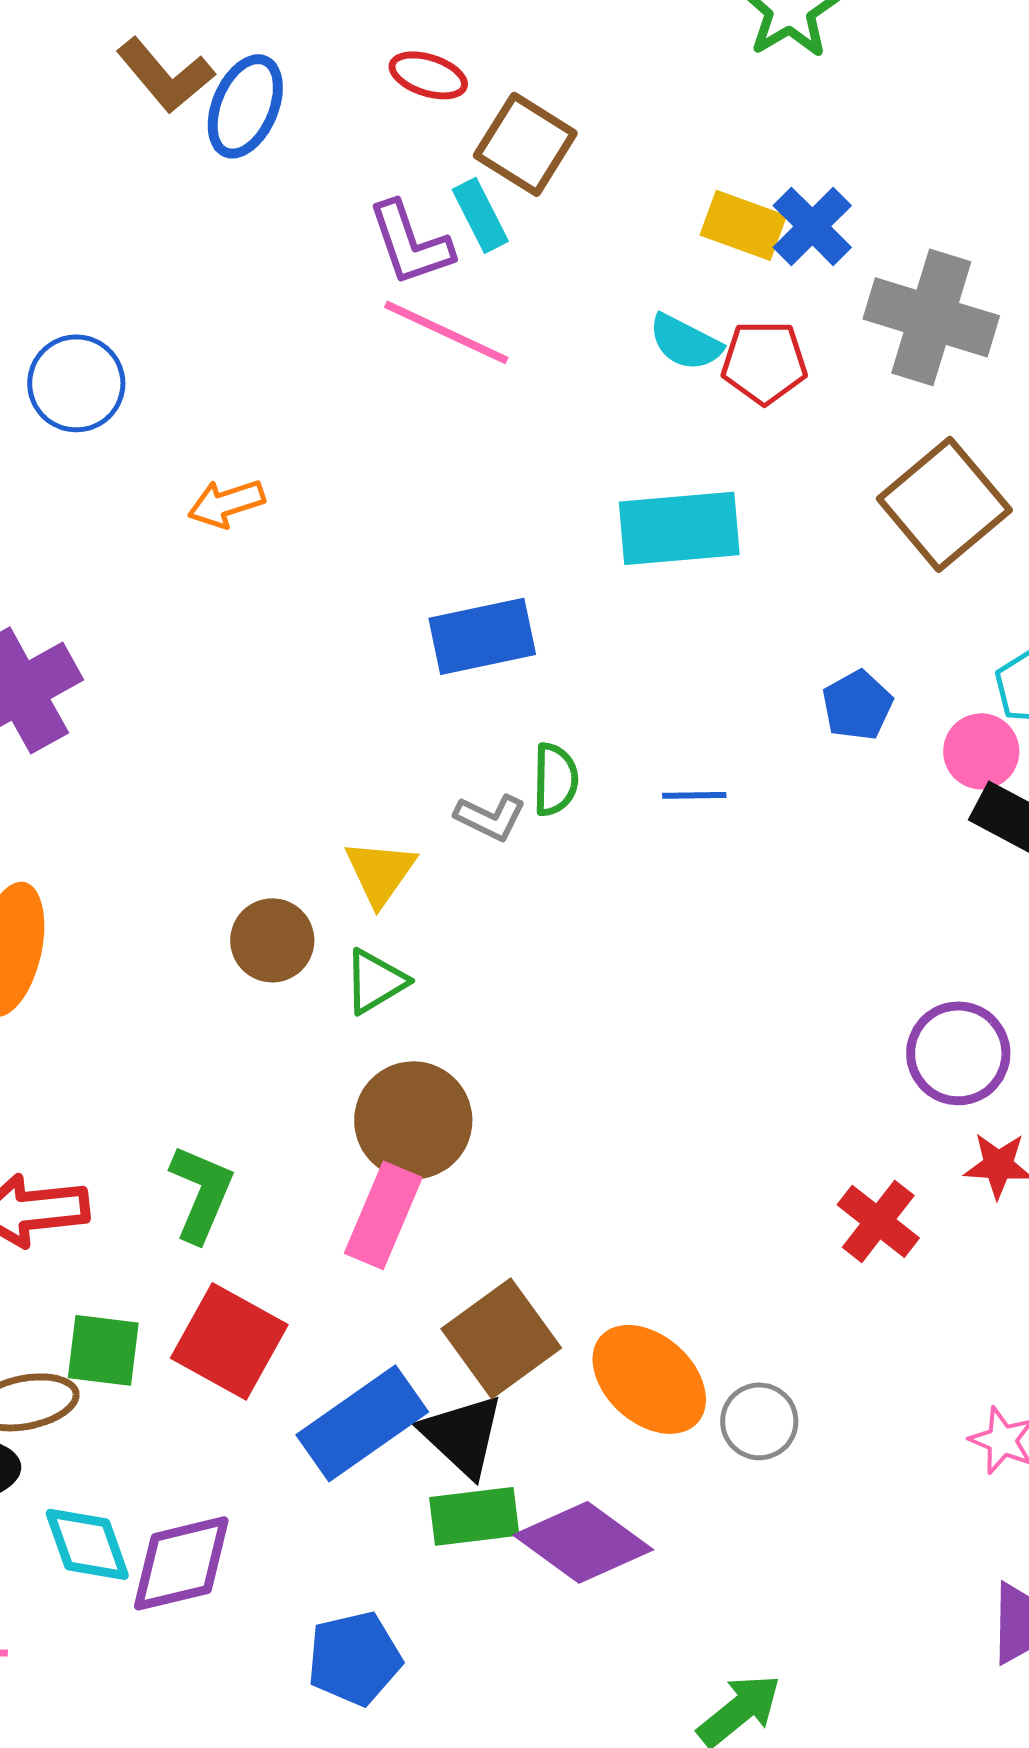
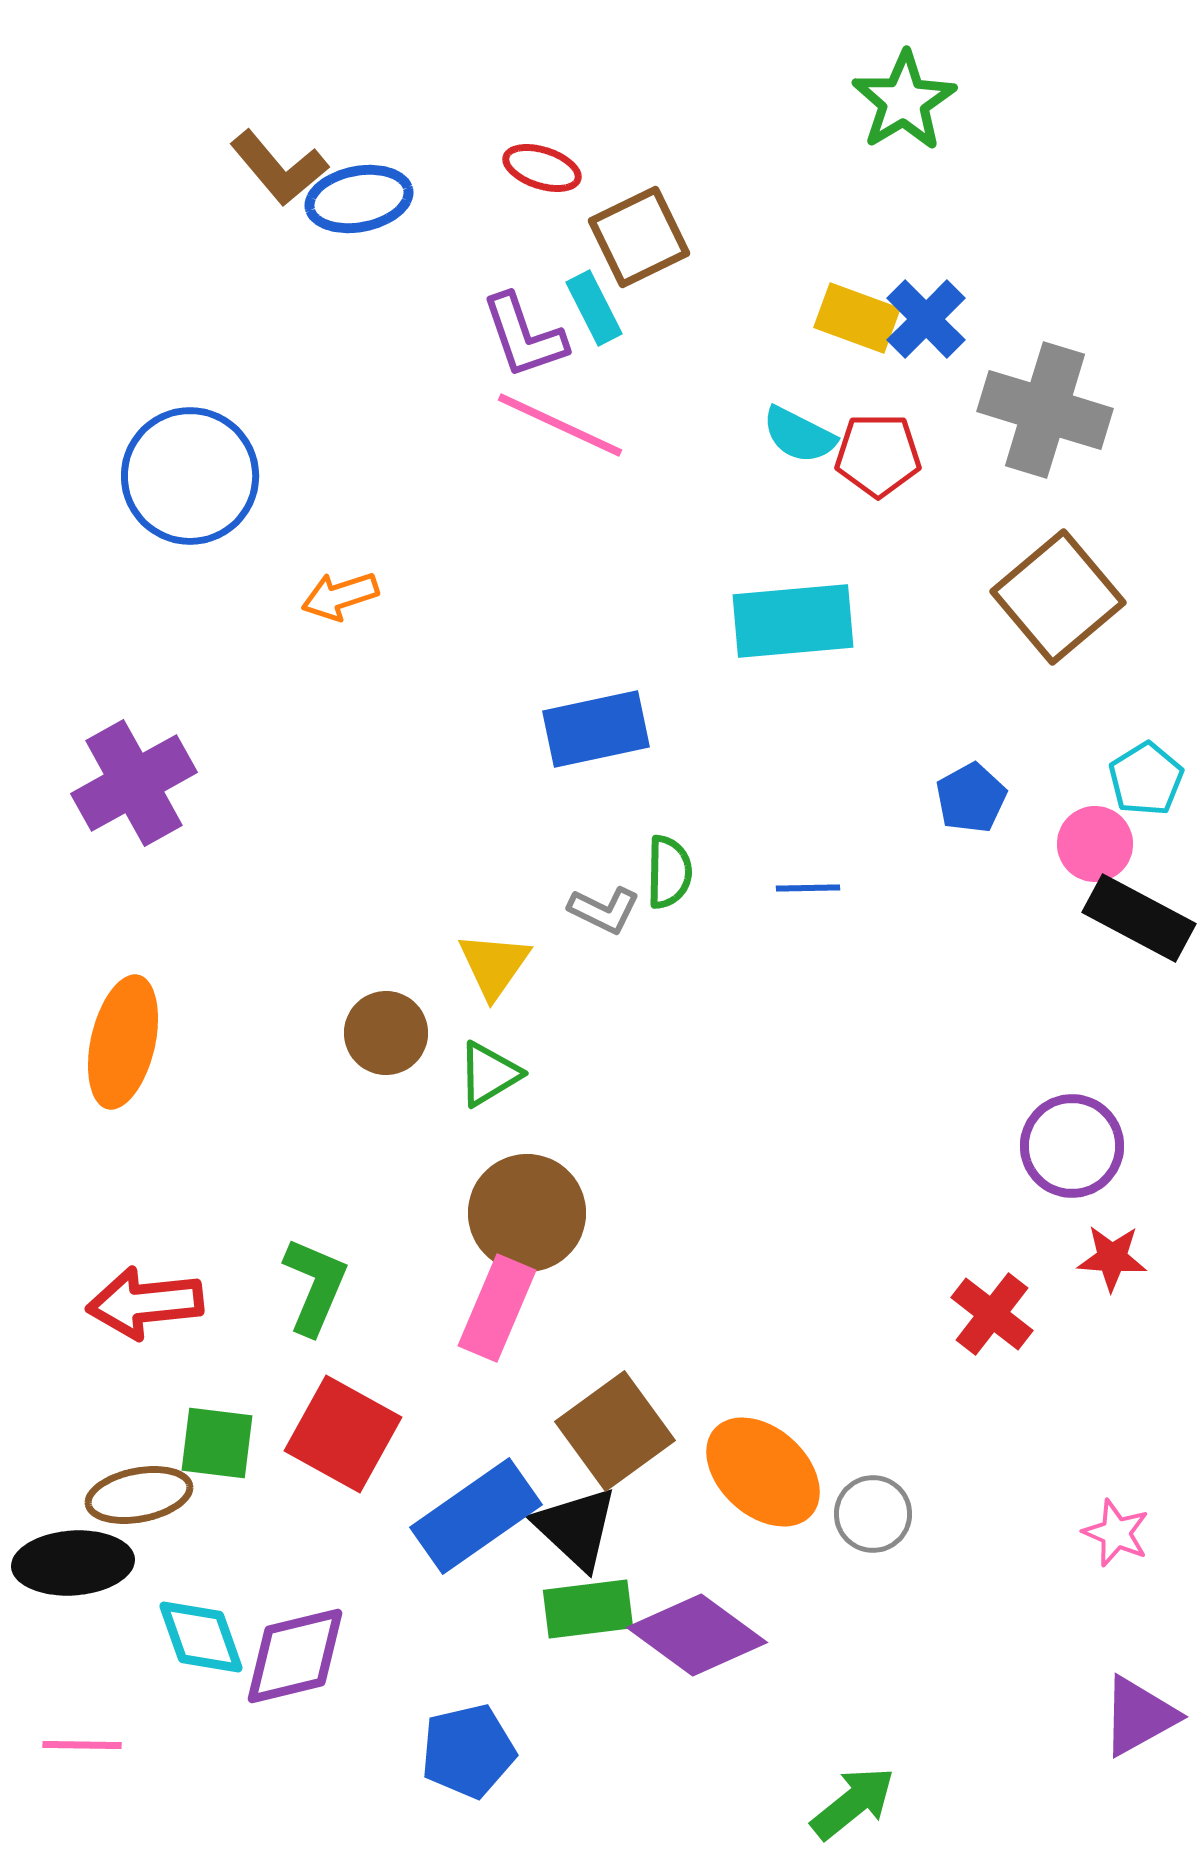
blue ellipse: (245, 106) -> (359, 199), turned 56
brown square: (525, 144) -> (639, 237), turned 32
blue circle: (76, 383) -> (190, 476), size x1.4

